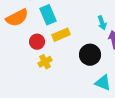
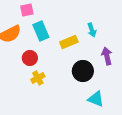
cyan arrow: (102, 23) -> (92, 30), moved
yellow rectangle: (61, 35) -> (69, 42), moved

